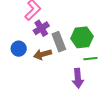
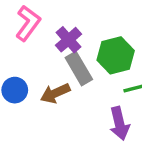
purple cross: (41, 28) -> (68, 40), moved

